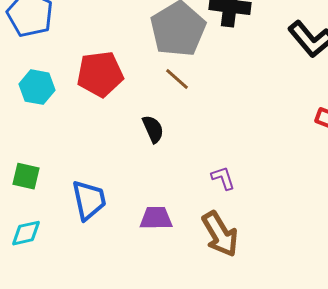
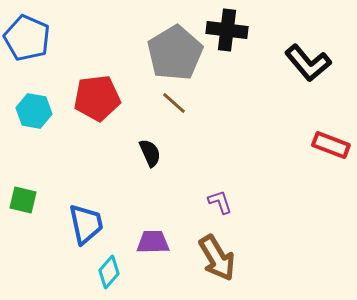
cyan diamond: (26, 233) -> (109, 272), moved, turned -36

